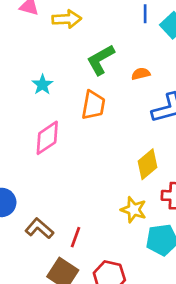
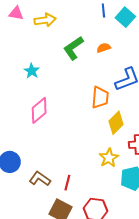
orange semicircle: (141, 74) -> (104, 48), moved
orange trapezoid: (93, 105) -> (100, 97), moved
yellow star: (134, 210) -> (109, 158), turned 30

